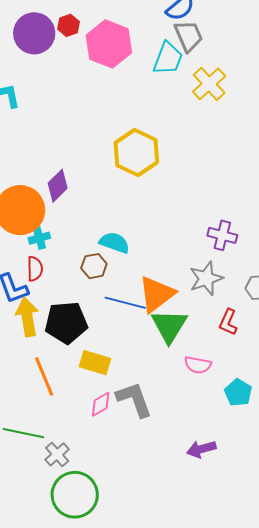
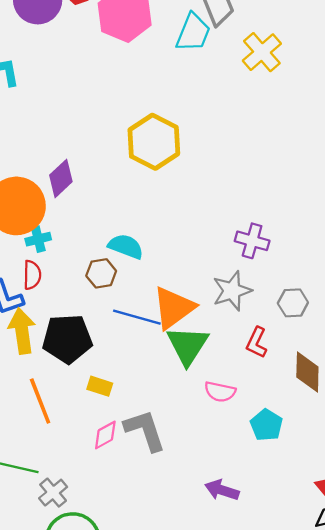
yellow cross: (209, 84) -> (262, 52), moved
yellow rectangle: (95, 363) -> (100, 386), size x0.7
purple arrow: (201, 449) -> (222, 490), turned 32

